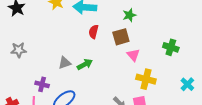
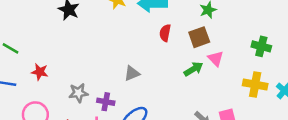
gray star: (19, 50) -> (78, 93), moved
green arrow: (85, 64) -> (193, 69), moved
yellow cross: (146, 79) -> (255, 85), moved

